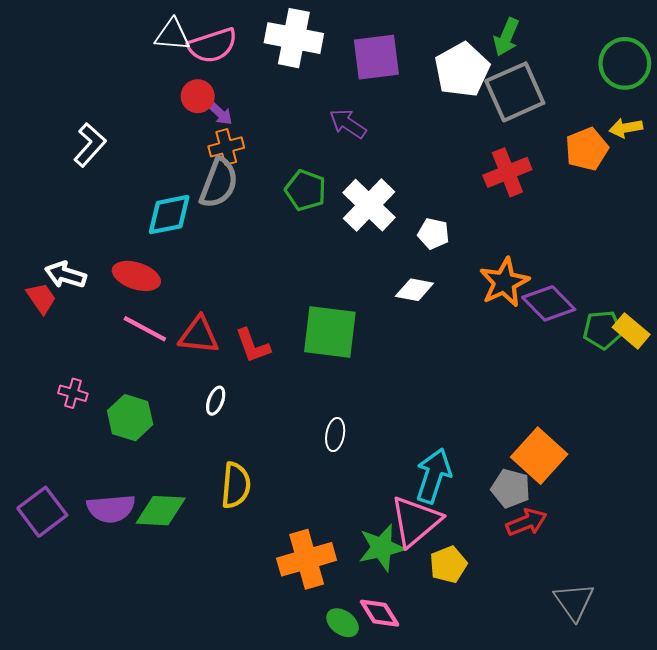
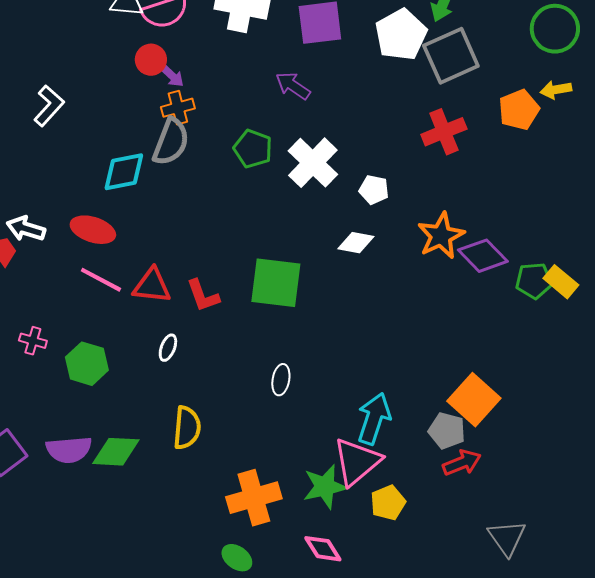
green ellipse: (343, 623) -> (237, 558), moved

